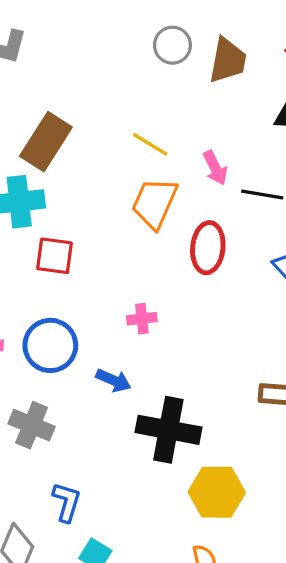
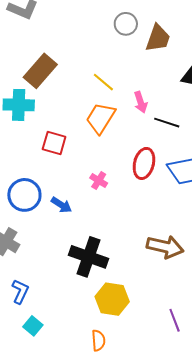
red ellipse: (208, 248) -> (144, 163), moved
red square: (55, 256) -> (54, 143), moved
pink cross: (142, 319) -> (99, 181), moved, turned 30
blue arrow: (114, 380) -> (61, 205), moved

